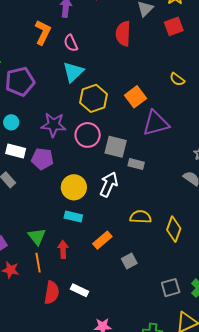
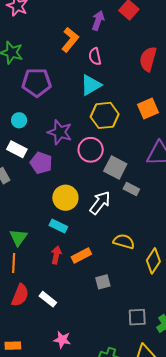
orange square: (136, 97) -> (148, 109), moved
red arrow: (63, 249) -> (56, 255), moved

